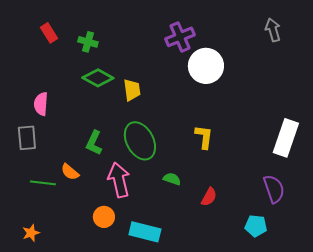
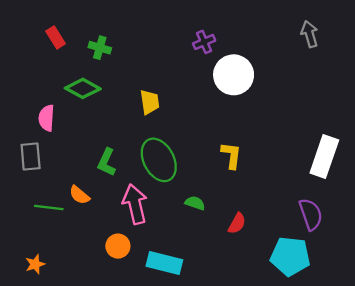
purple cross: (180, 37) -> (204, 42), size x0.7
green diamond: (98, 78) -> (83, 88), moved
cyan pentagon: (256, 226) -> (290, 256), size x1.6

